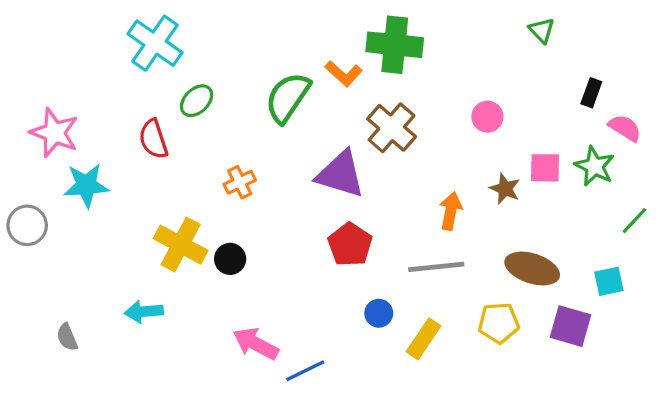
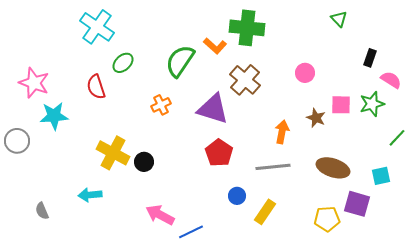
green star: (595, 166) -> (372, 104), turned 30
orange cross: (240, 182) -> (161, 105), moved
yellow pentagon: (499, 323) -> (327, 219), moved

